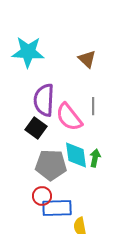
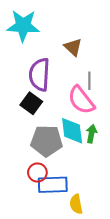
brown triangle: (87, 59) -> (73, 47), moved
pink semicircle: (69, 117) -> (81, 100), moved

